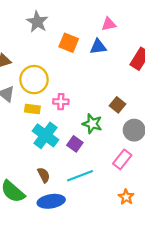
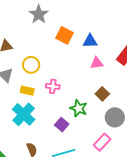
pink triangle: (109, 24) -> (97, 63), moved
yellow circle: (34, 80) -> (31, 65), size x0.7
cyan cross: (46, 135) -> (24, 114), moved

